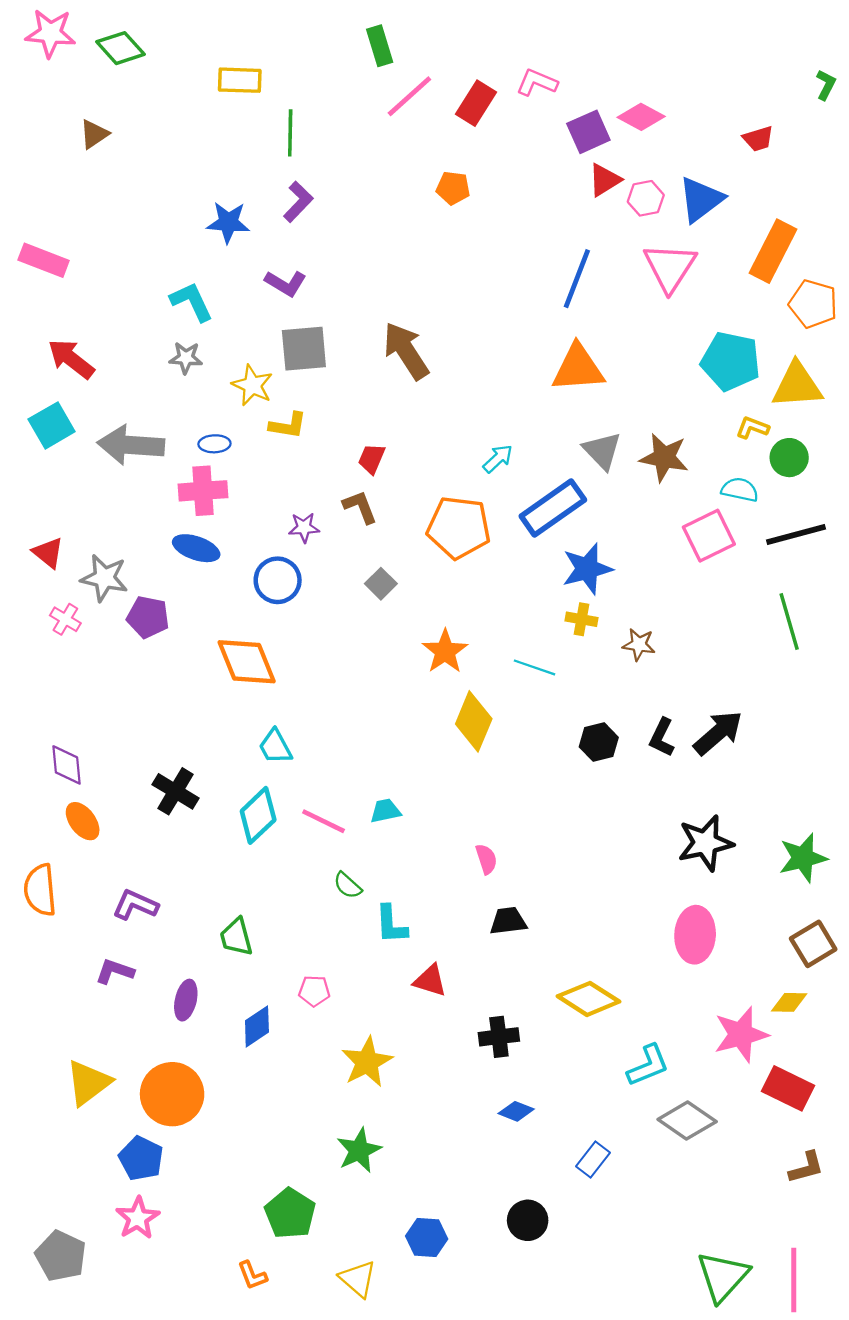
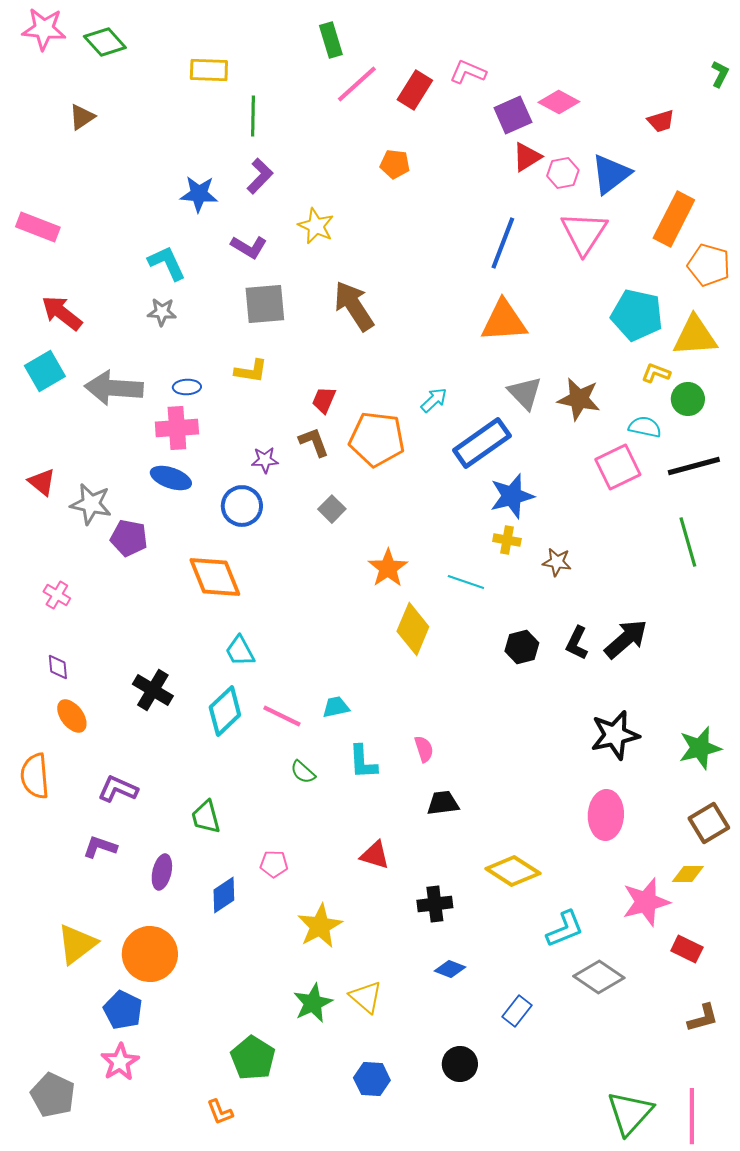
yellow star: (252, 385) -> (316, 226), moved
orange pentagon: (459, 528) -> (377, 439), moved
pink cross: (65, 619) -> (57, 595), moved
purple diamond: (67, 765) -> (58, 667), size x0.7
cyan L-shape: (391, 924) -> (363, 762), moved
red rectangle: (788, 1088) -> (687, 949), size x0.7
yellow triangle: (358, 1279) -> (366, 997), moved

